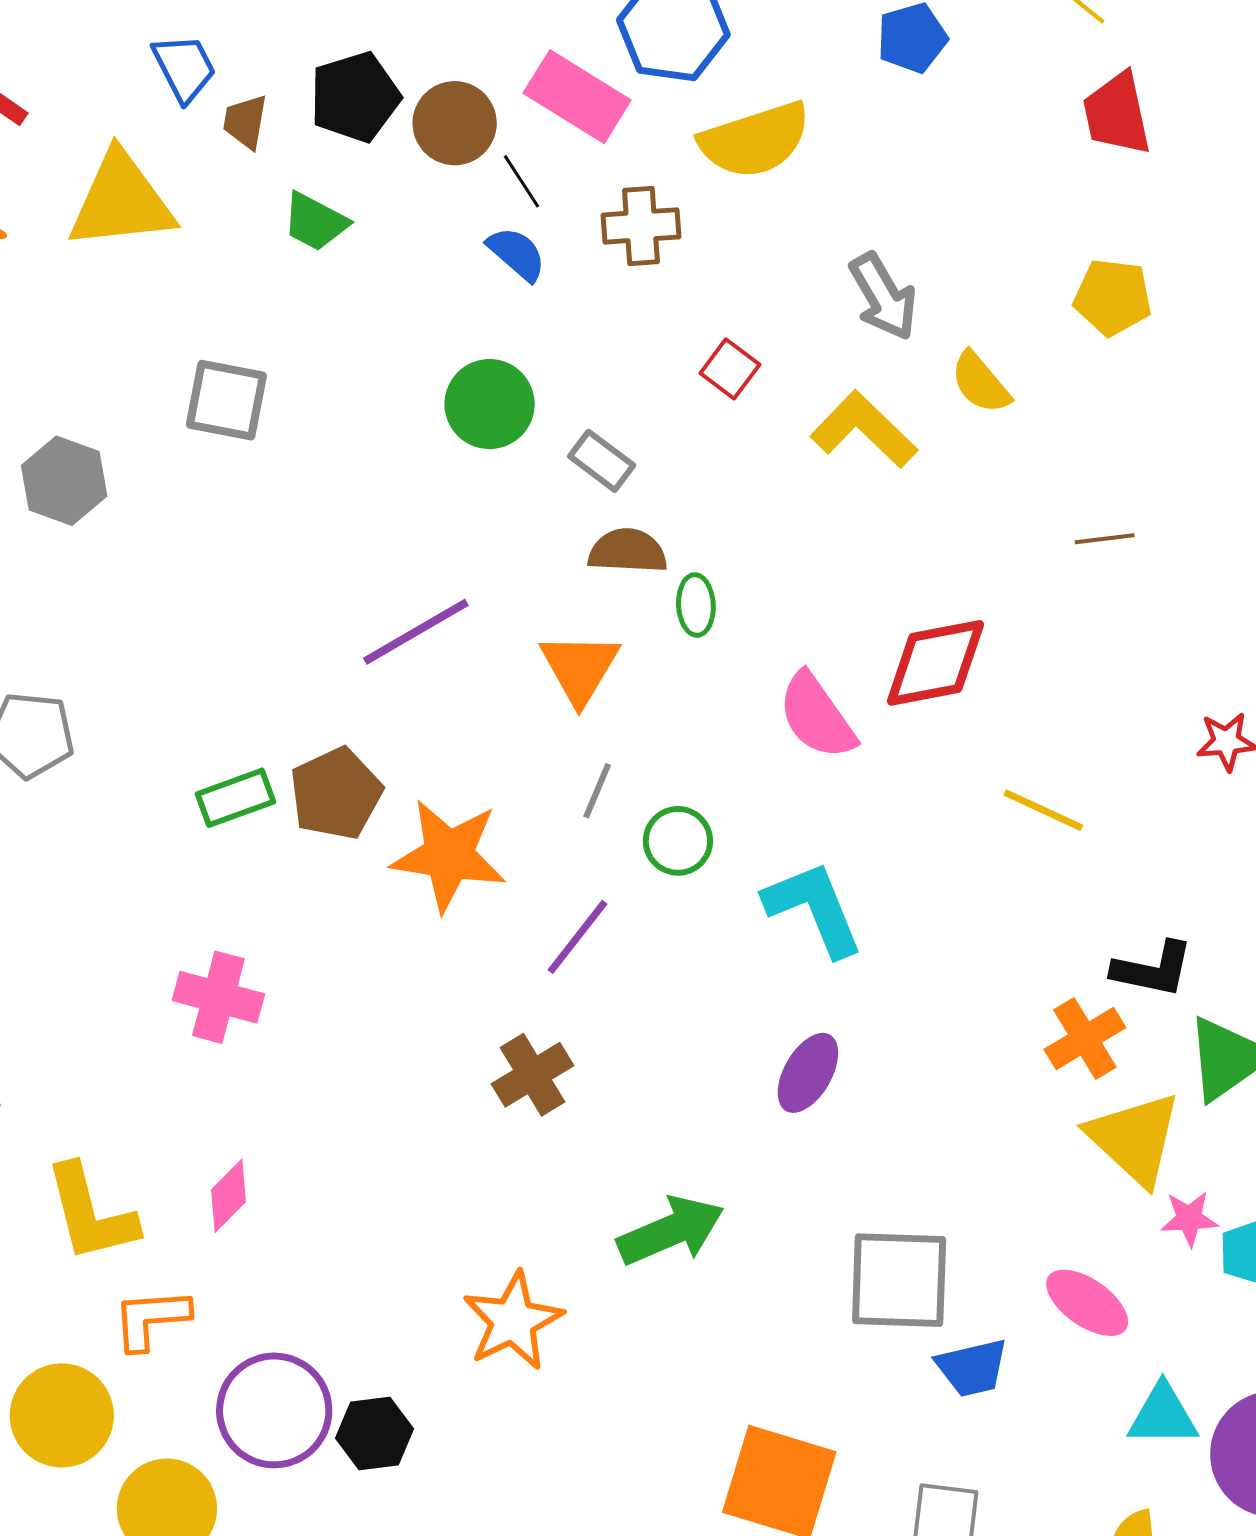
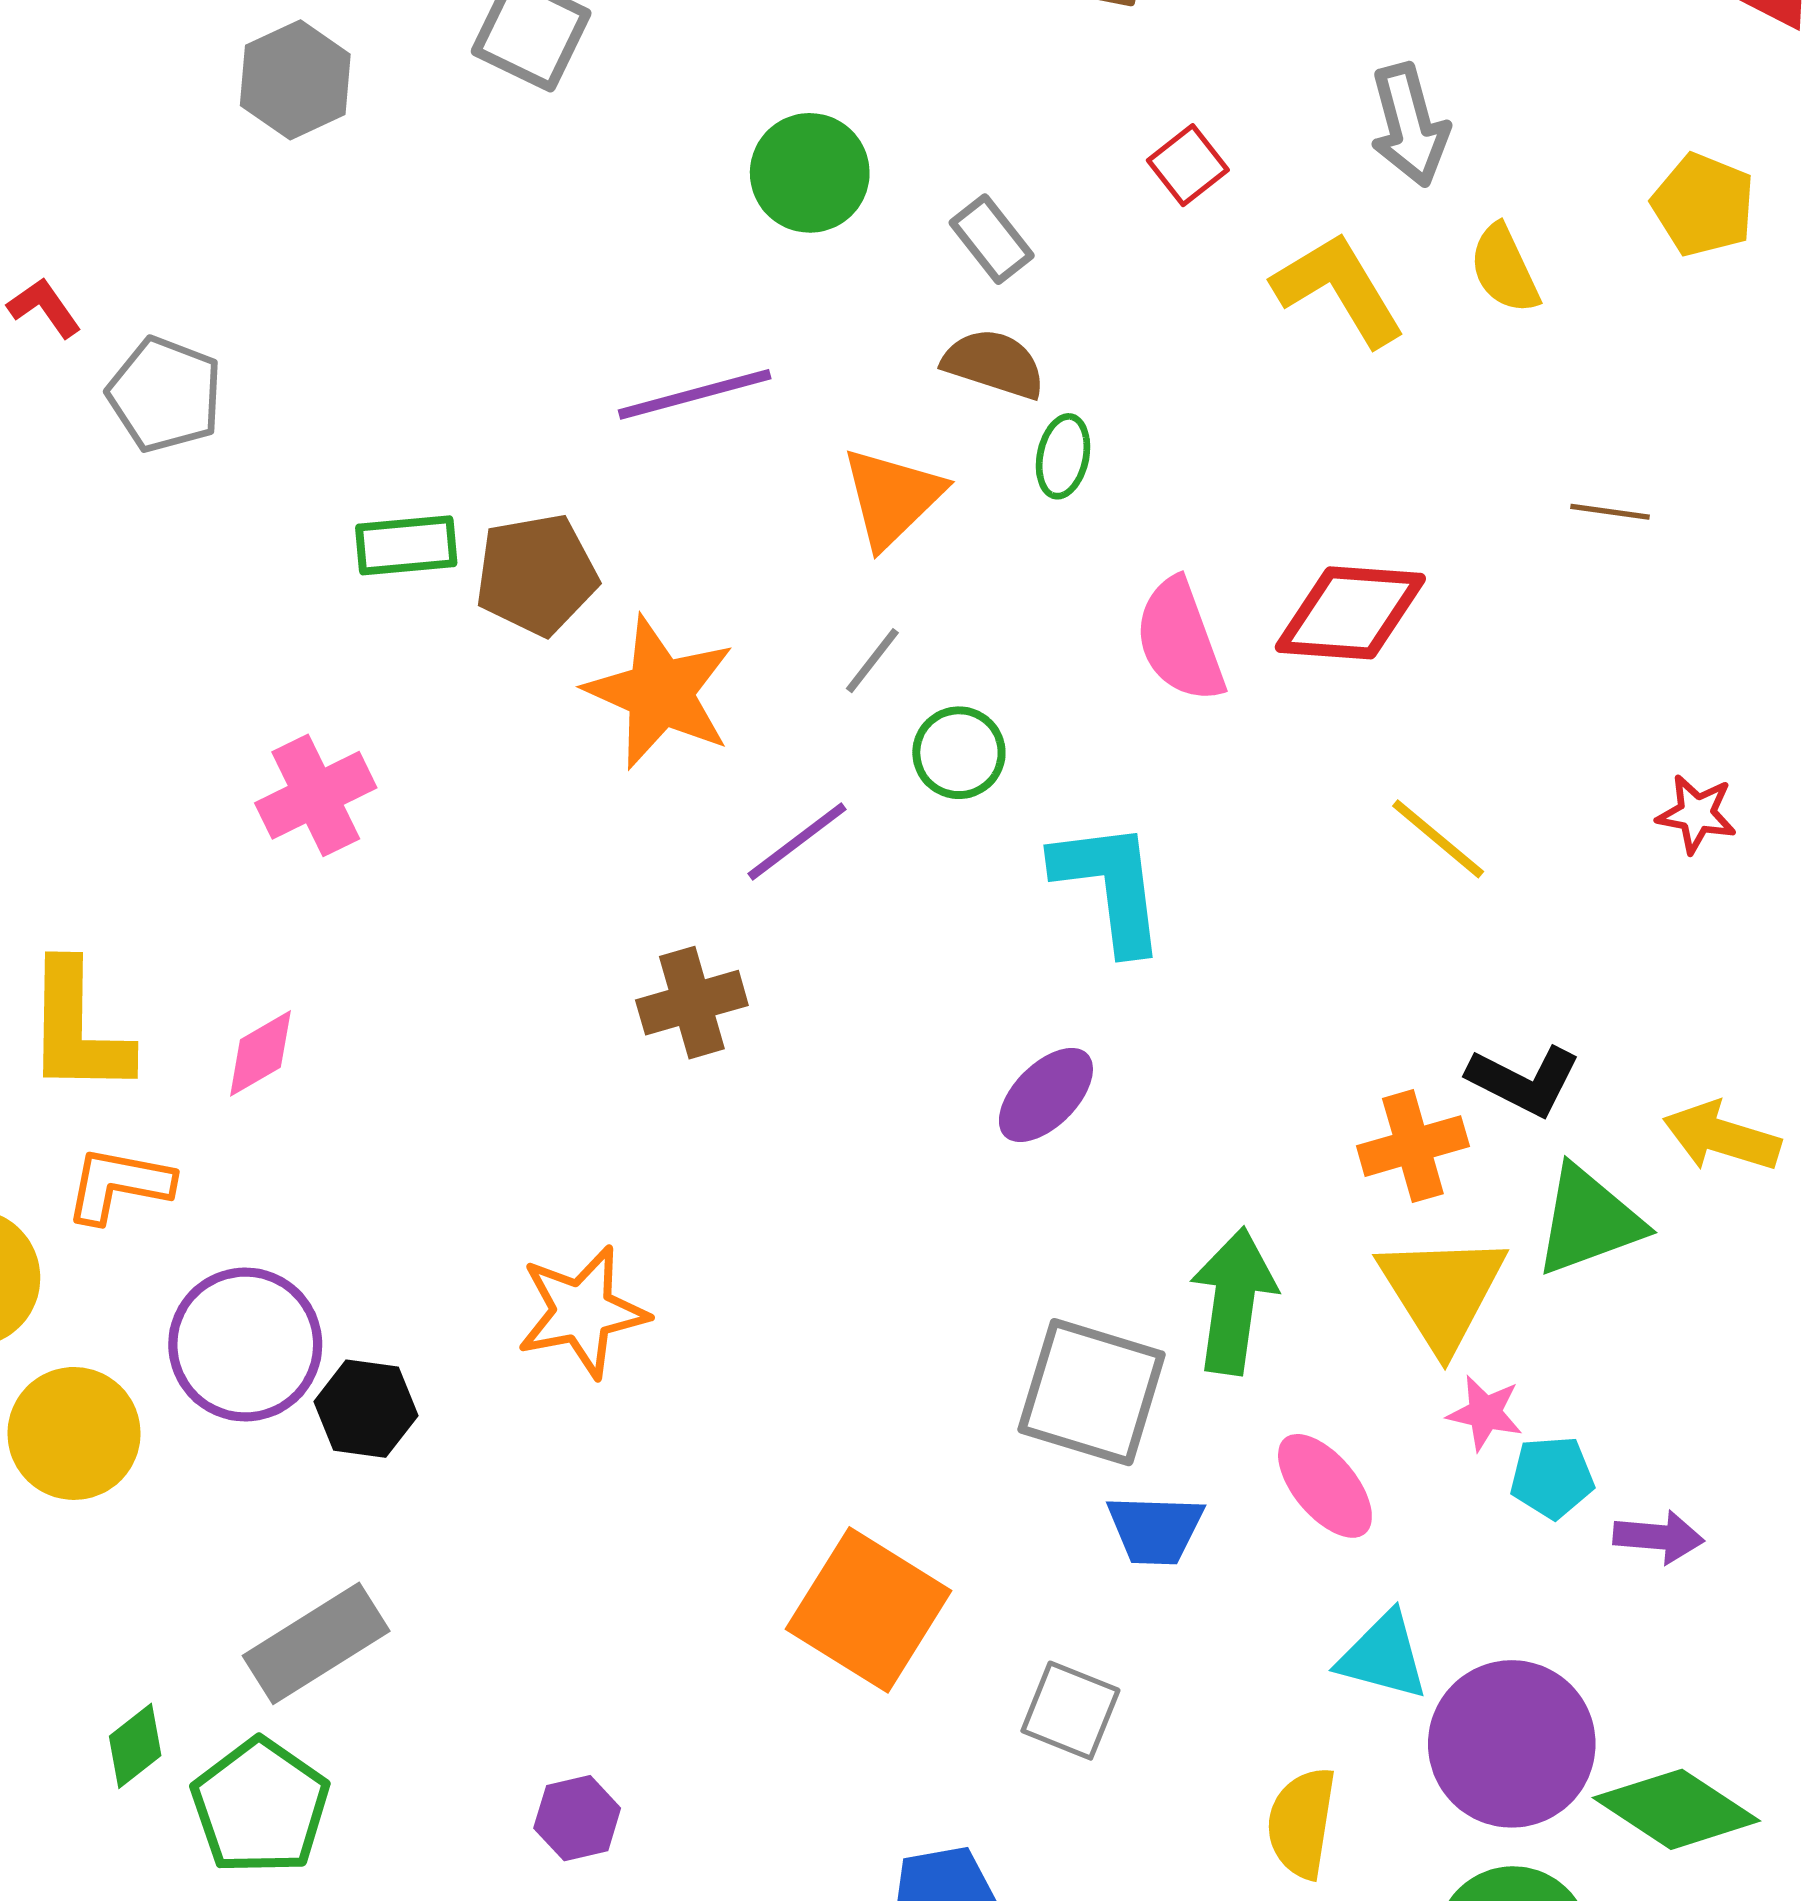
green circle: (490, 404) -> (810, 173), moved
pink cross: (218, 997) -> (316, 795), turned 34
green arrow: (671, 1231) -> (1234, 1301), moved, turned -74

